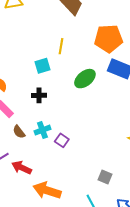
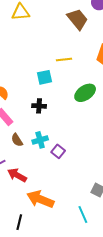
yellow line: (61, 46) -> (64, 60), turned 70

